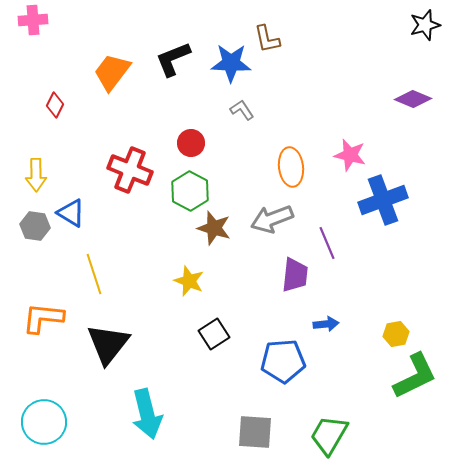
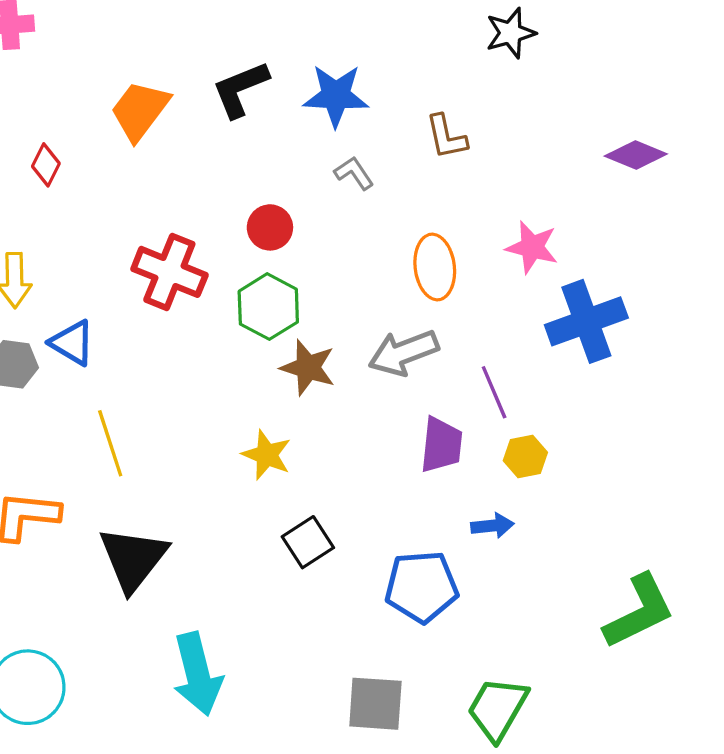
black star: (425, 25) -> (511, 33), moved
brown L-shape: (267, 39) -> (446, 137), moved
yellow hexagon: (396, 334) -> (525, 457), moved

